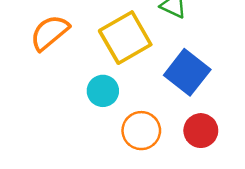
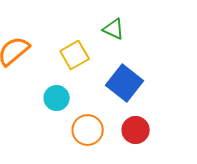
yellow square: (125, 38) -> (75, 55), size x0.7

